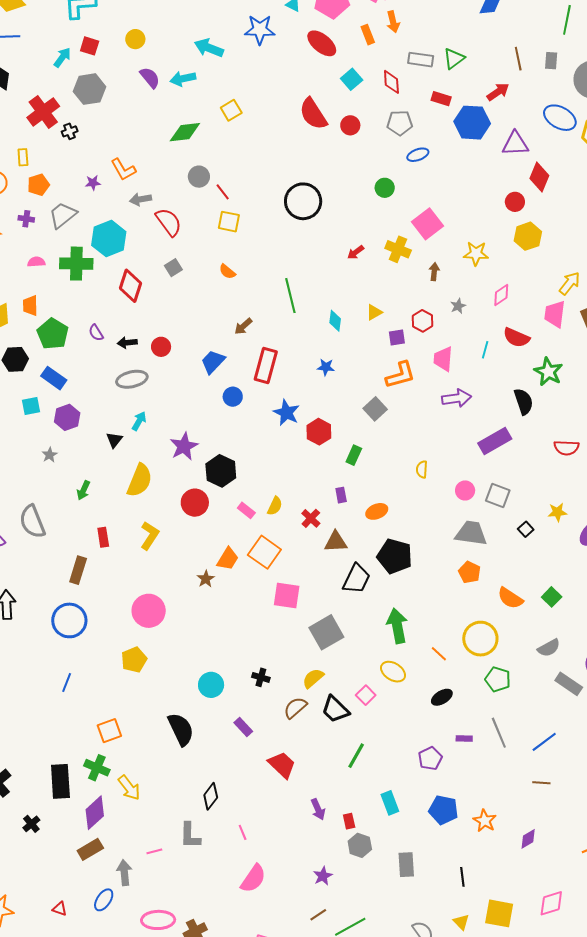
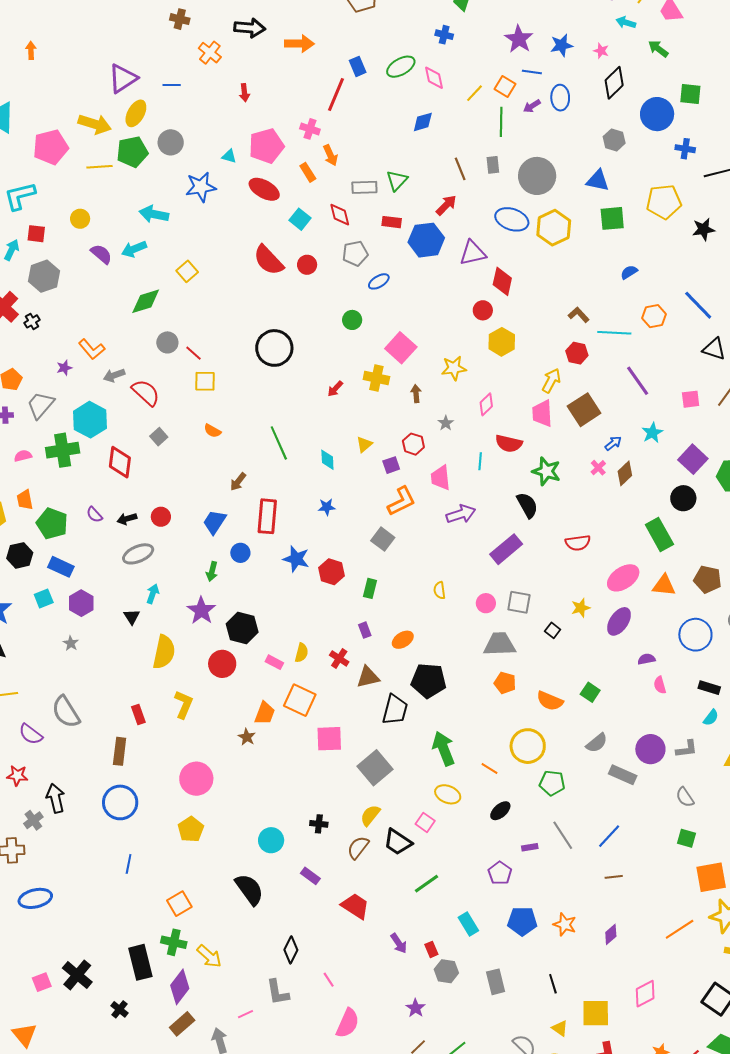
green arrow: (83, 490) -> (212, 571), moved
green line: (356, 756) -> (427, 884), turned 36

